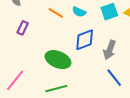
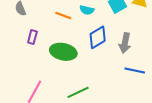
green ellipse: (58, 60) -> (63, 52), moved
blue line: (114, 78) -> (135, 70), turned -30

